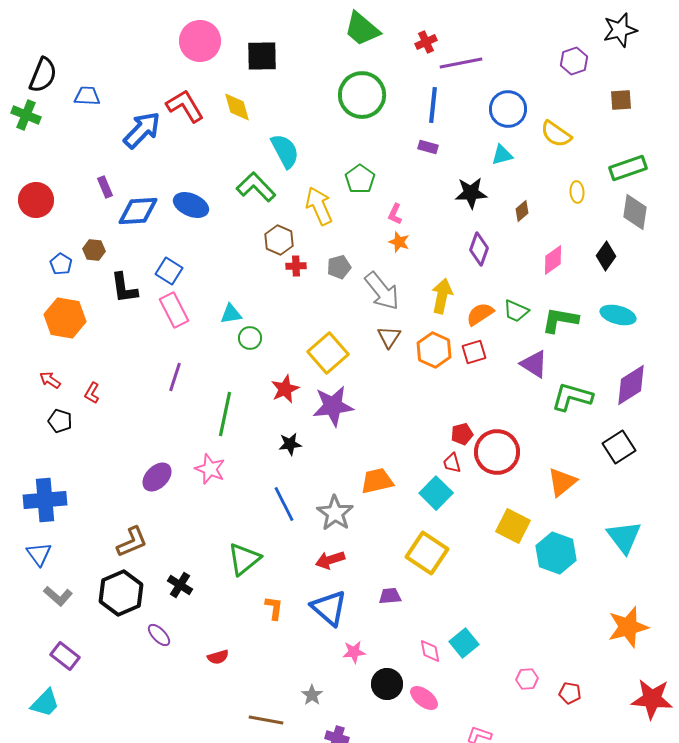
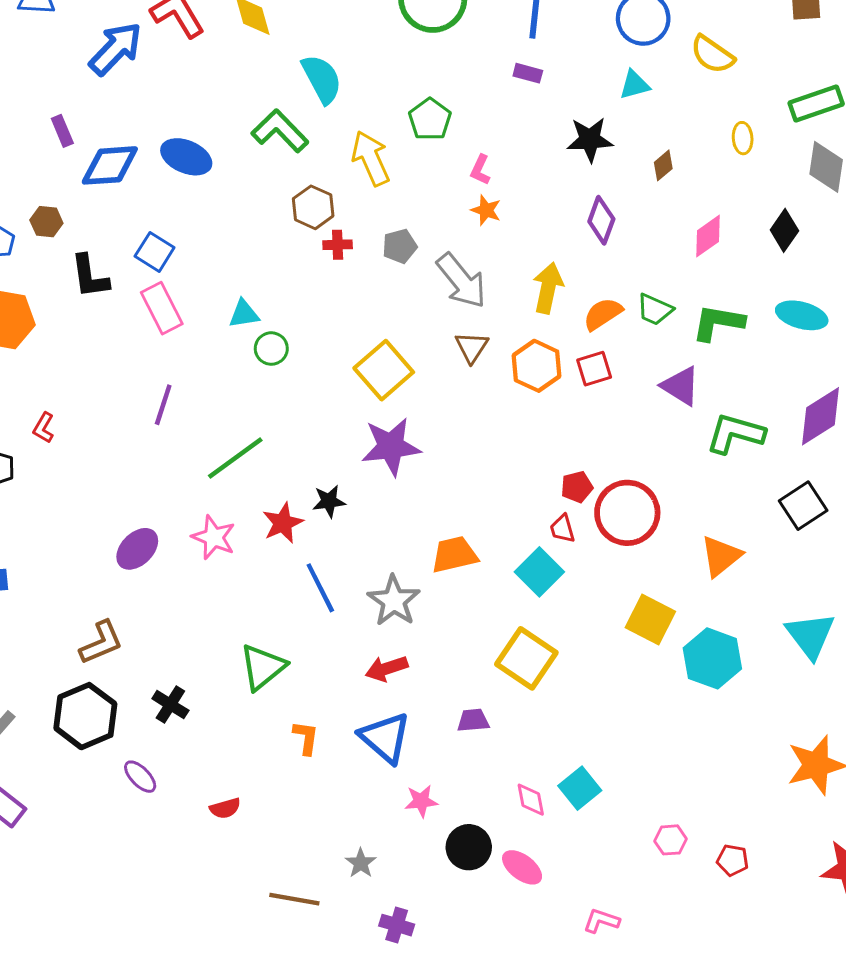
red star: (285, 389) -> (283, 523), moved
green line: (225, 414) -> (235, 458), turned 42

